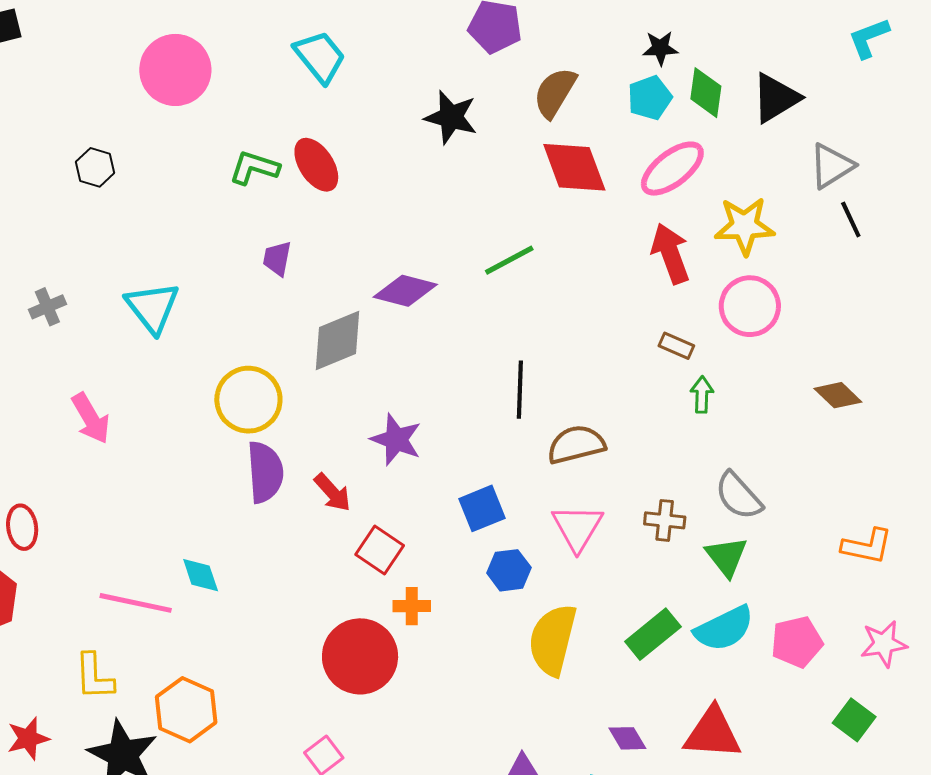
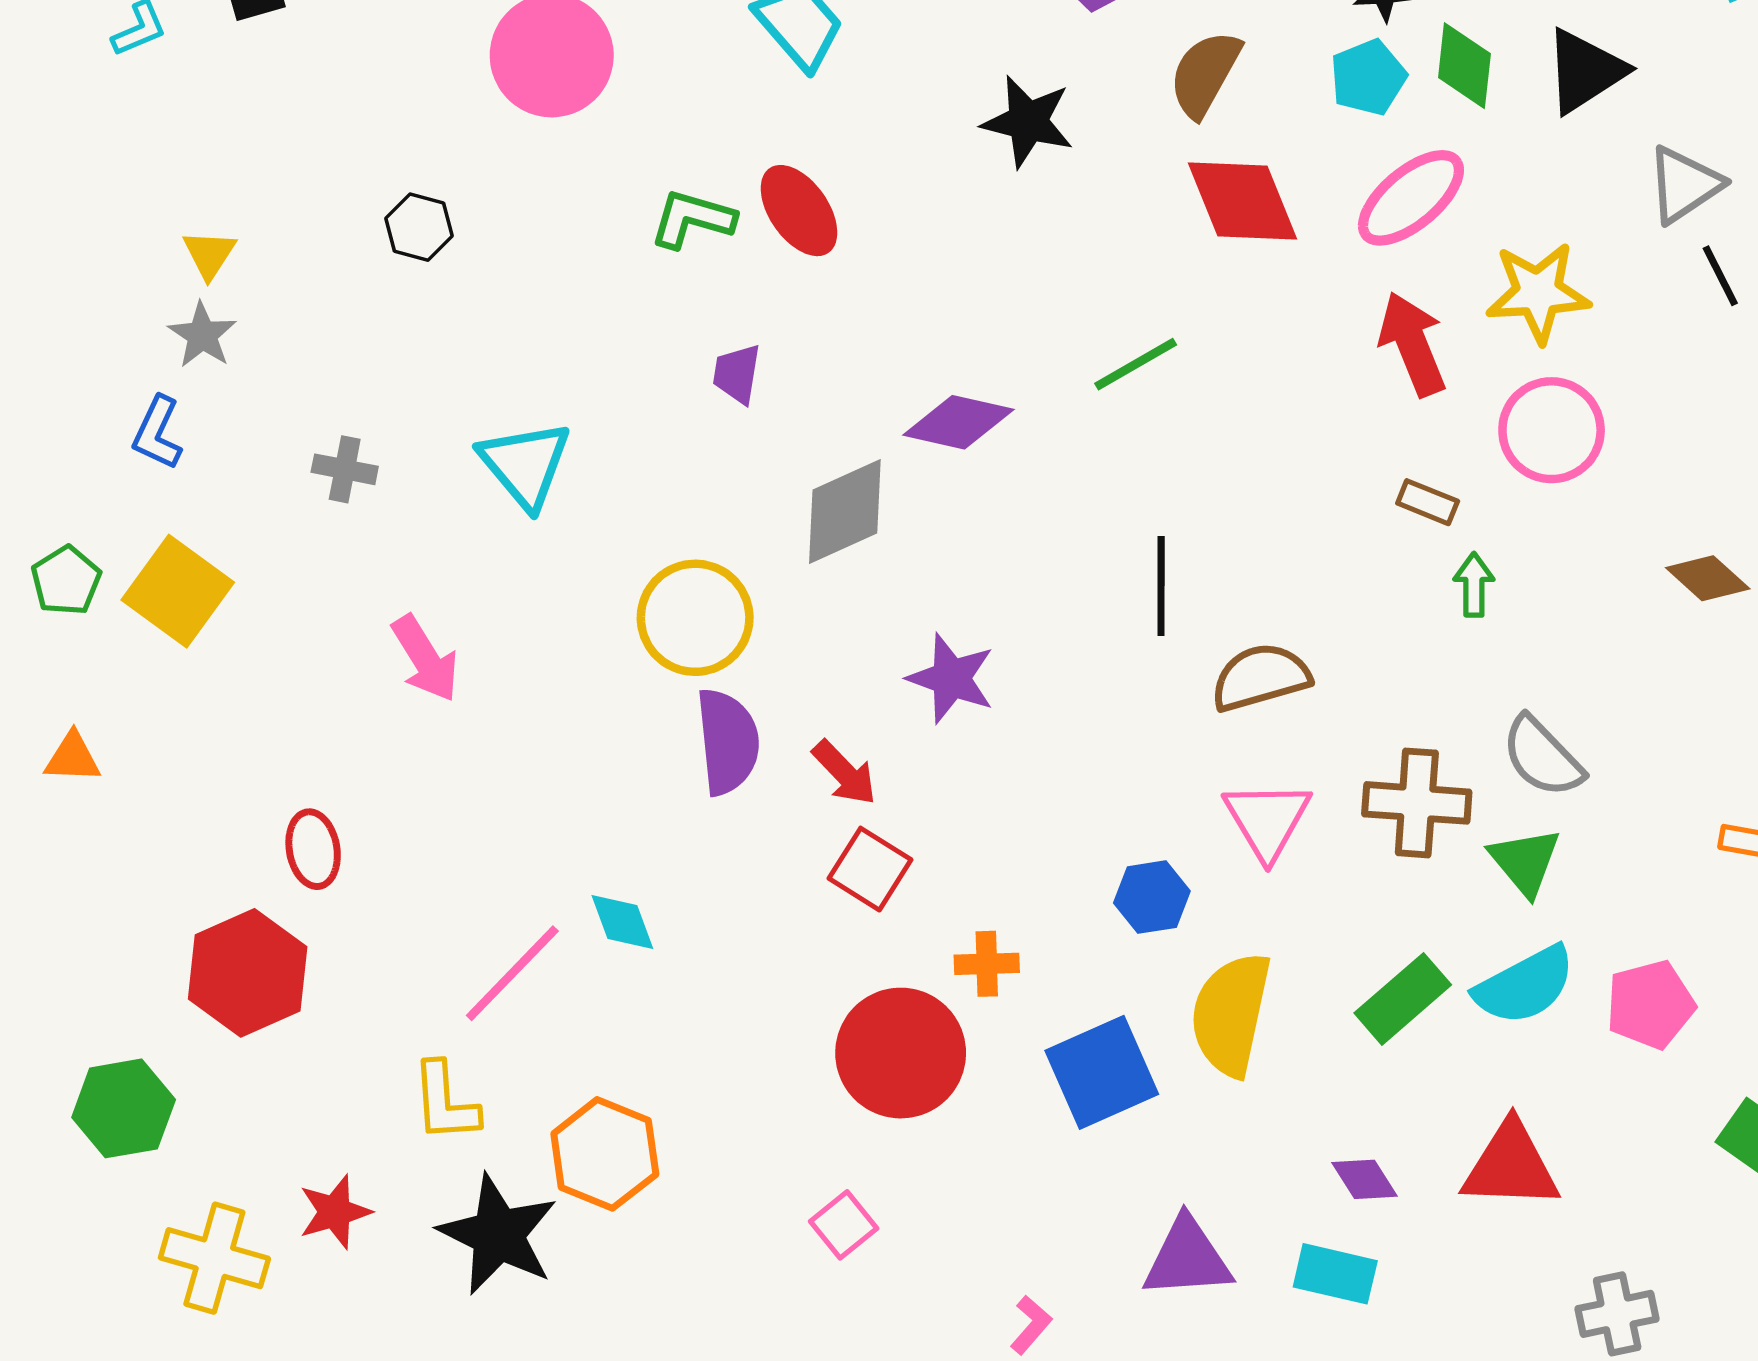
gray cross: (47, 307) -> (345, 469), turned 36
blue square: (482, 508) -> (1102, 1072), moved, size x1.4
brown cross: (665, 520) -> (1417, 803), size x1.5
red square: (380, 550) -> (870, 869), moved
pink line: (136, 603) -> (512, 973), turned -56

